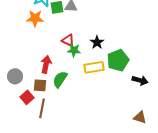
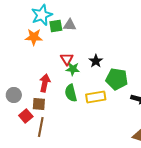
red triangle: (68, 40) -> (67, 59), turned 32
green pentagon: (118, 60) -> (117, 79), turned 30
yellow rectangle: (94, 67) -> (96, 97), moved
green semicircle: (60, 79) -> (71, 93), moved, turned -48

